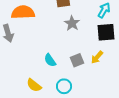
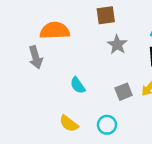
cyan semicircle: (50, 60) -> (78, 85), moved

